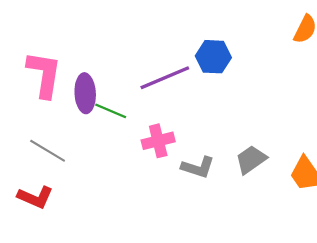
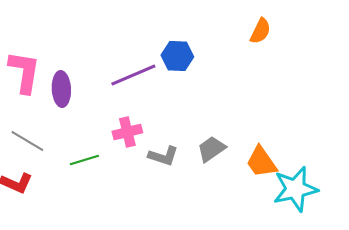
green line: (111, 111) -> (84, 160), moved, turned -40

